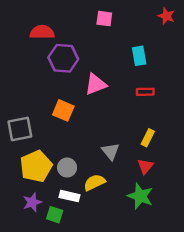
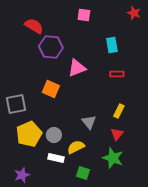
red semicircle: (42, 32) -> (34, 26), turned 30
purple star: (32, 202) -> (22, 175), moved
green square: (55, 215) -> (83, 173), moved

